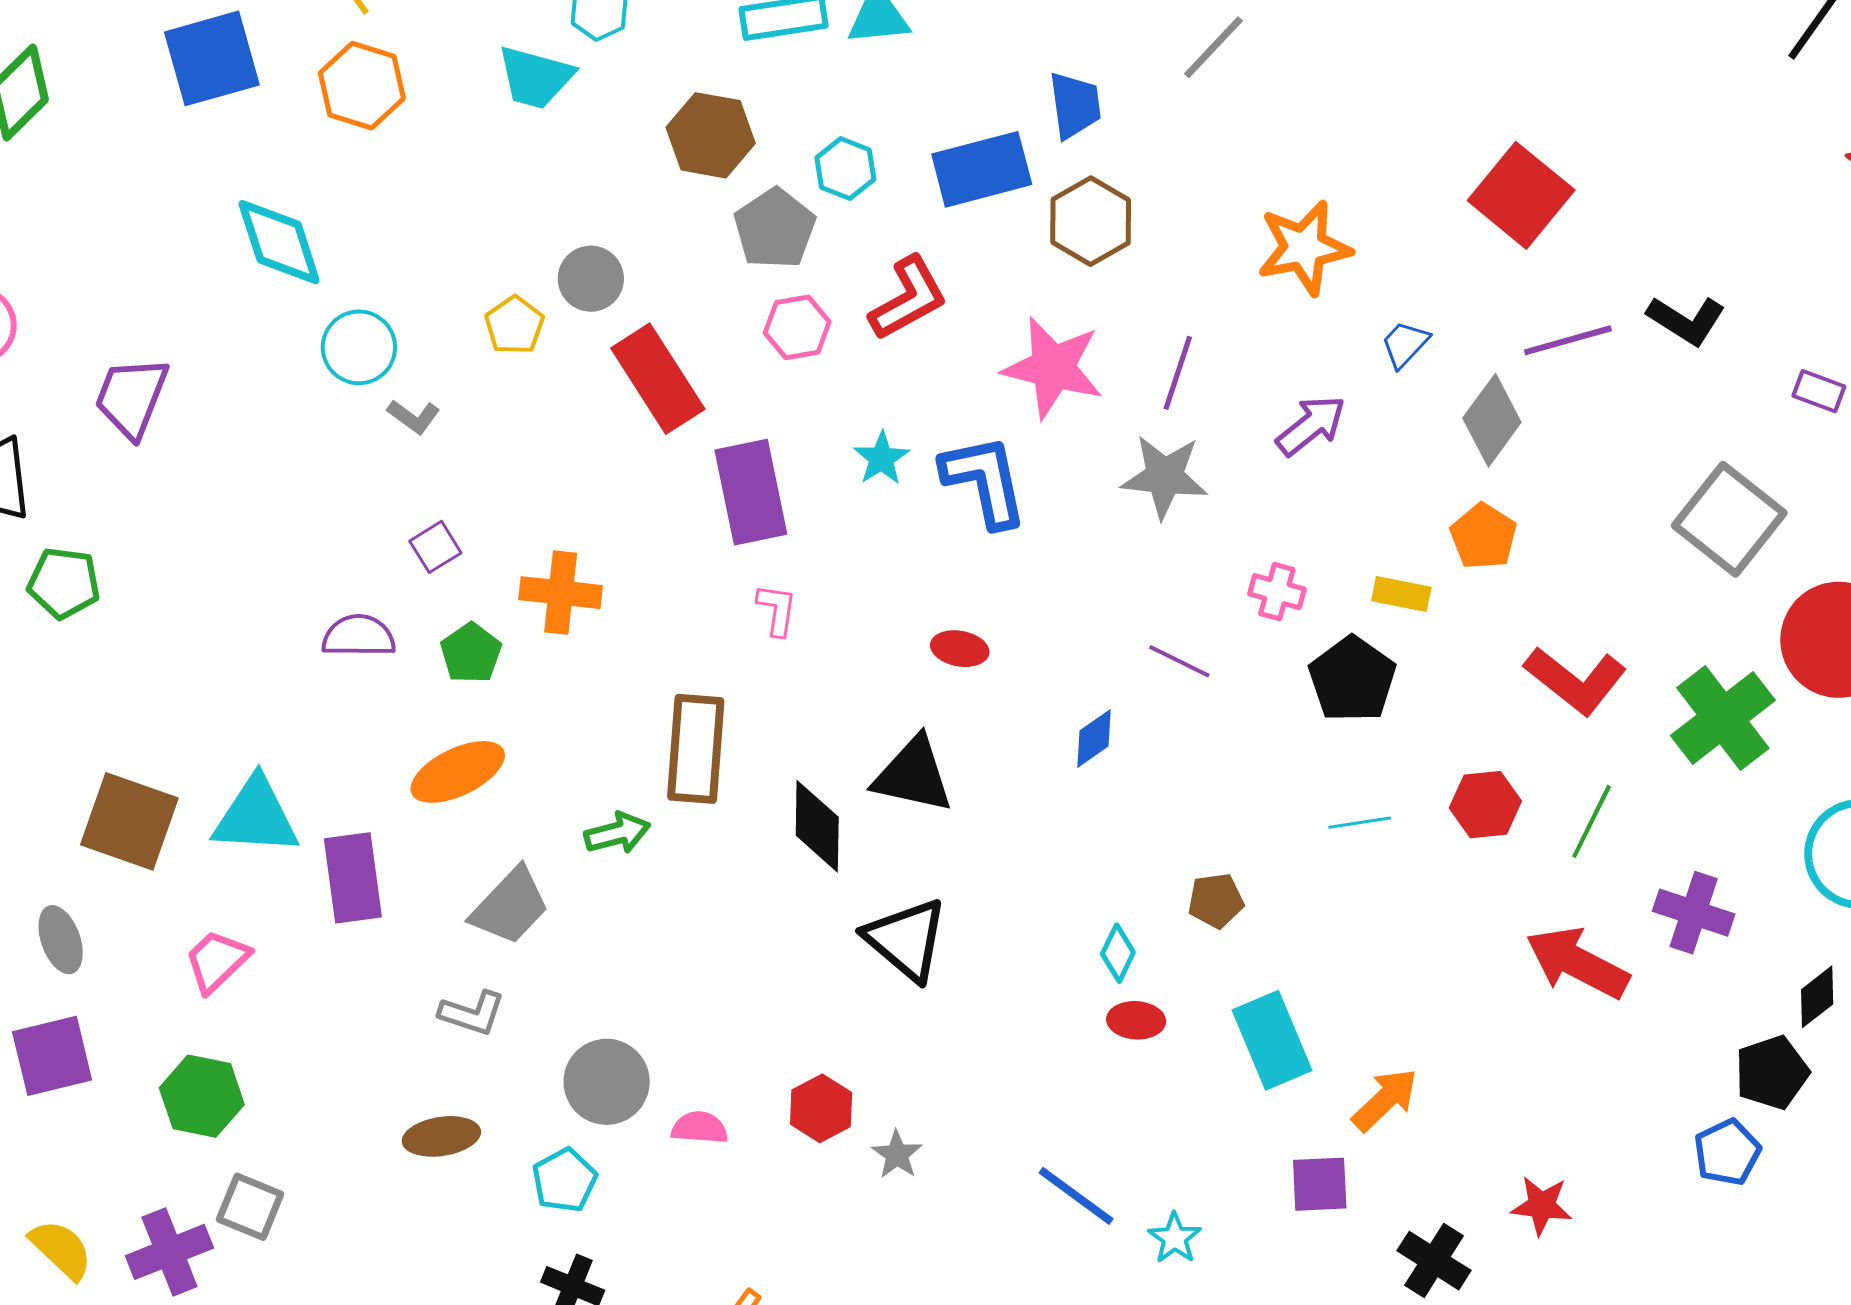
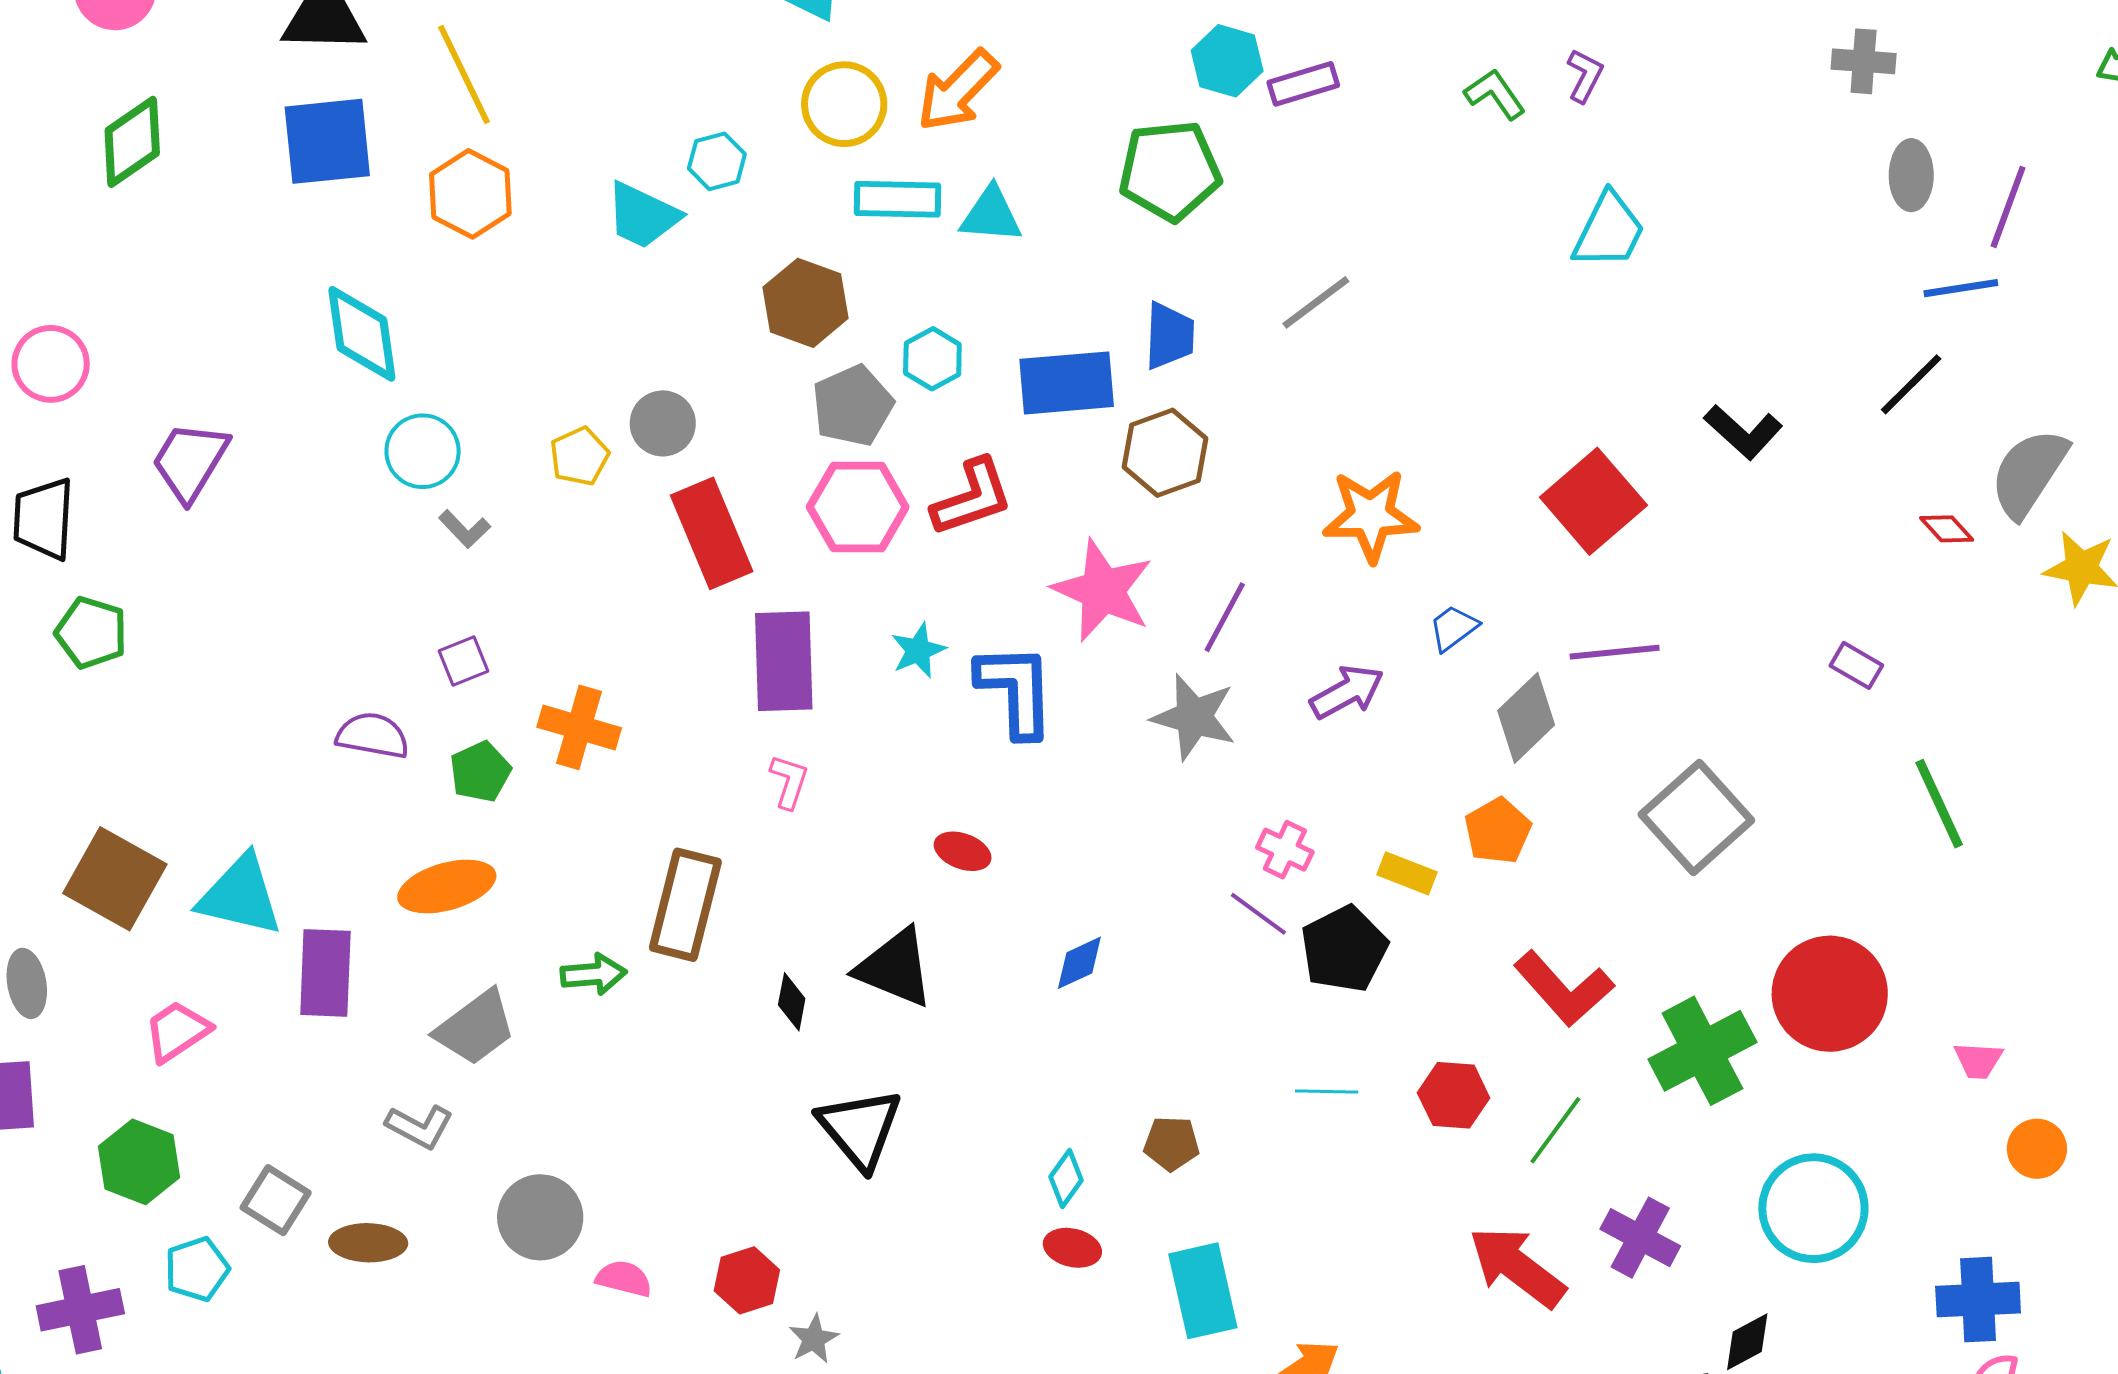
black L-shape: (1686, 320) -> (1743, 432), moved
pink hexagon: (797, 327) -> (858, 507), size x1.5
purple rectangle: (1819, 391) -> (1856, 665), moved
gray square: (1729, 519) -> (1696, 817), moved
purple line: (1179, 661) -> (1258, 914), moved
black diamond: (817, 826) -> (792, 1002), size x0.6
cyan pentagon: (564, 1180) -> (197, 1269), moved
gray square: (250, 1207) -> (276, 1200), moved

